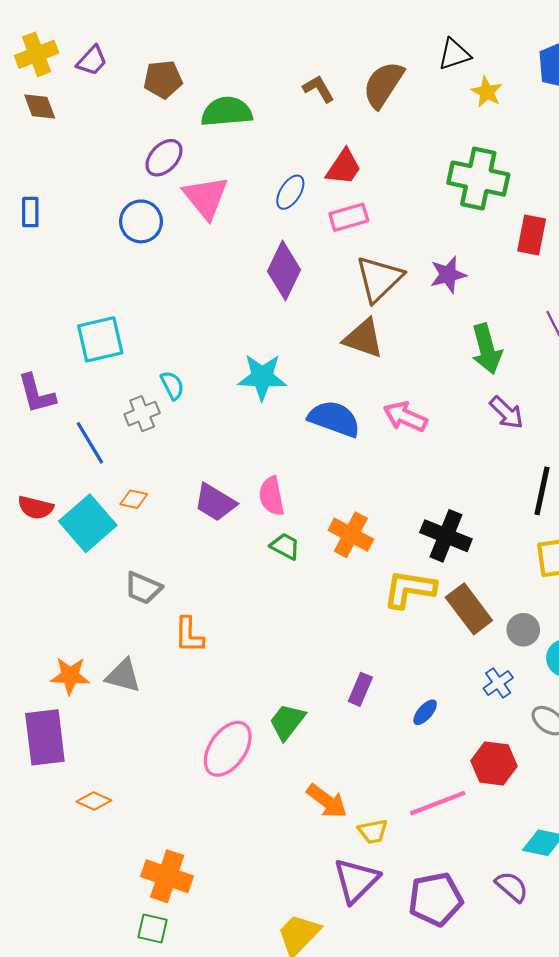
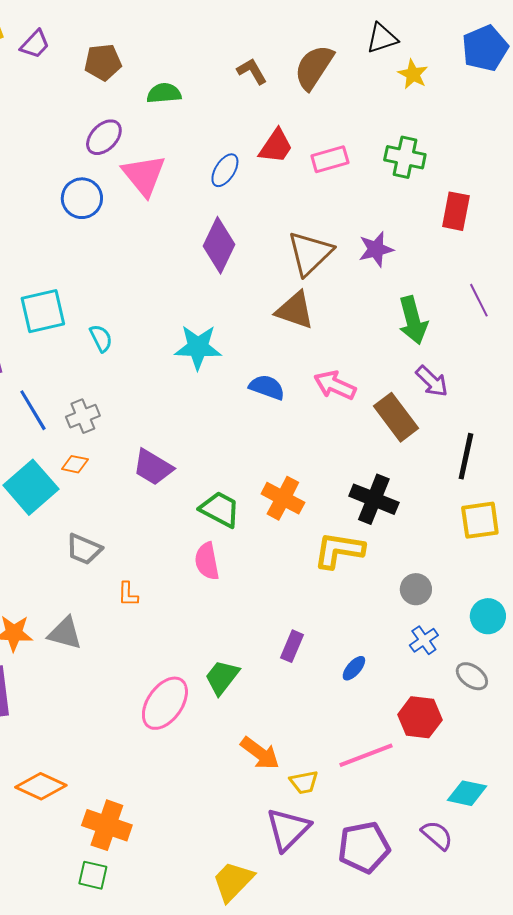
green semicircle: (227, 112) -> (164, 93), size x0.7
green cross: (478, 179) -> (405, 157), size x0.7
pink rectangle: (349, 217) -> (330, 159), moved
cyan semicircle: (172, 385) -> (101, 338), moved
gray cross: (142, 414) -> (83, 416), moved
blue semicircle: (334, 419) -> (267, 387), size x0.7
pink semicircle: (272, 496) -> (207, 561), moved
green trapezoid: (285, 546) -> (220, 509), size x1.4
brown rectangle: (469, 609) -> (396, 417), moved
gray circle: (523, 630) -> (416, 589), moved
orange L-shape: (189, 635) -> (128, 594), size x0.7
orange diamond: (94, 801) -> (41, 786), moved, size x1.5

